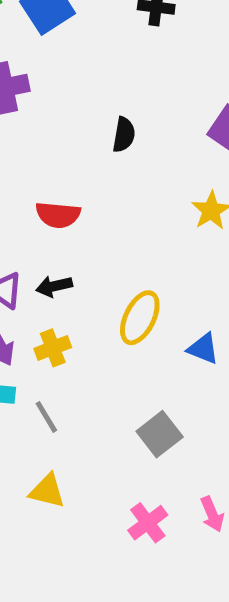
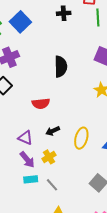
black semicircle: (124, 135) -> (61, 67), size x1.5
black arrow: (54, 286) -> (53, 131), moved

